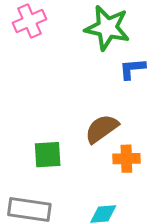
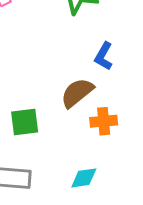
blue L-shape: (132, 69) -> (104, 56), moved, turned -52

